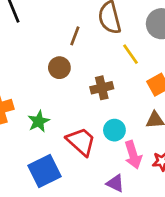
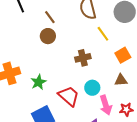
brown line: (75, 36) -> (50, 17), moved, turned -56
brown circle: (59, 68) -> (48, 36), moved

